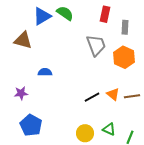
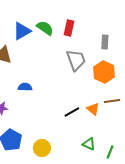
red rectangle: (105, 14) -> (69, 28), moved
brown line: (132, 96) -> (112, 101), moved
yellow circle: (85, 133) -> (42, 148), moved

